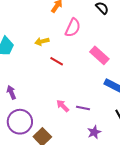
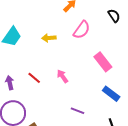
red line: (57, 61) -> (34, 78), moved
pink arrow: (63, 106) -> (62, 76), moved

